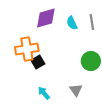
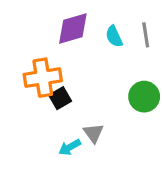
gray triangle: (76, 90) -> (93, 133), moved
cyan arrow: (44, 93) -> (70, 147), turned -80

